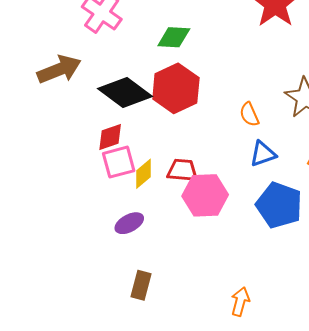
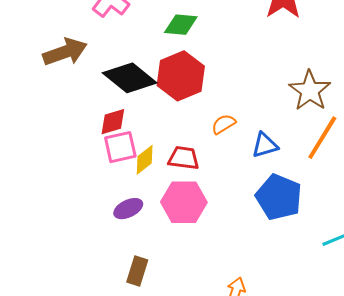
orange semicircle: (249, 114) -> (224, 124), moved, turned 80
pink hexagon: (205, 195) -> (184, 202), moved

